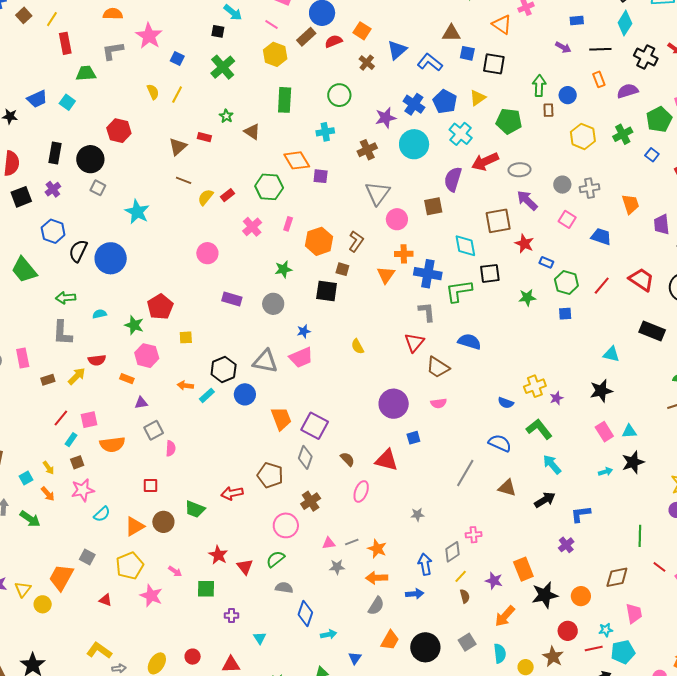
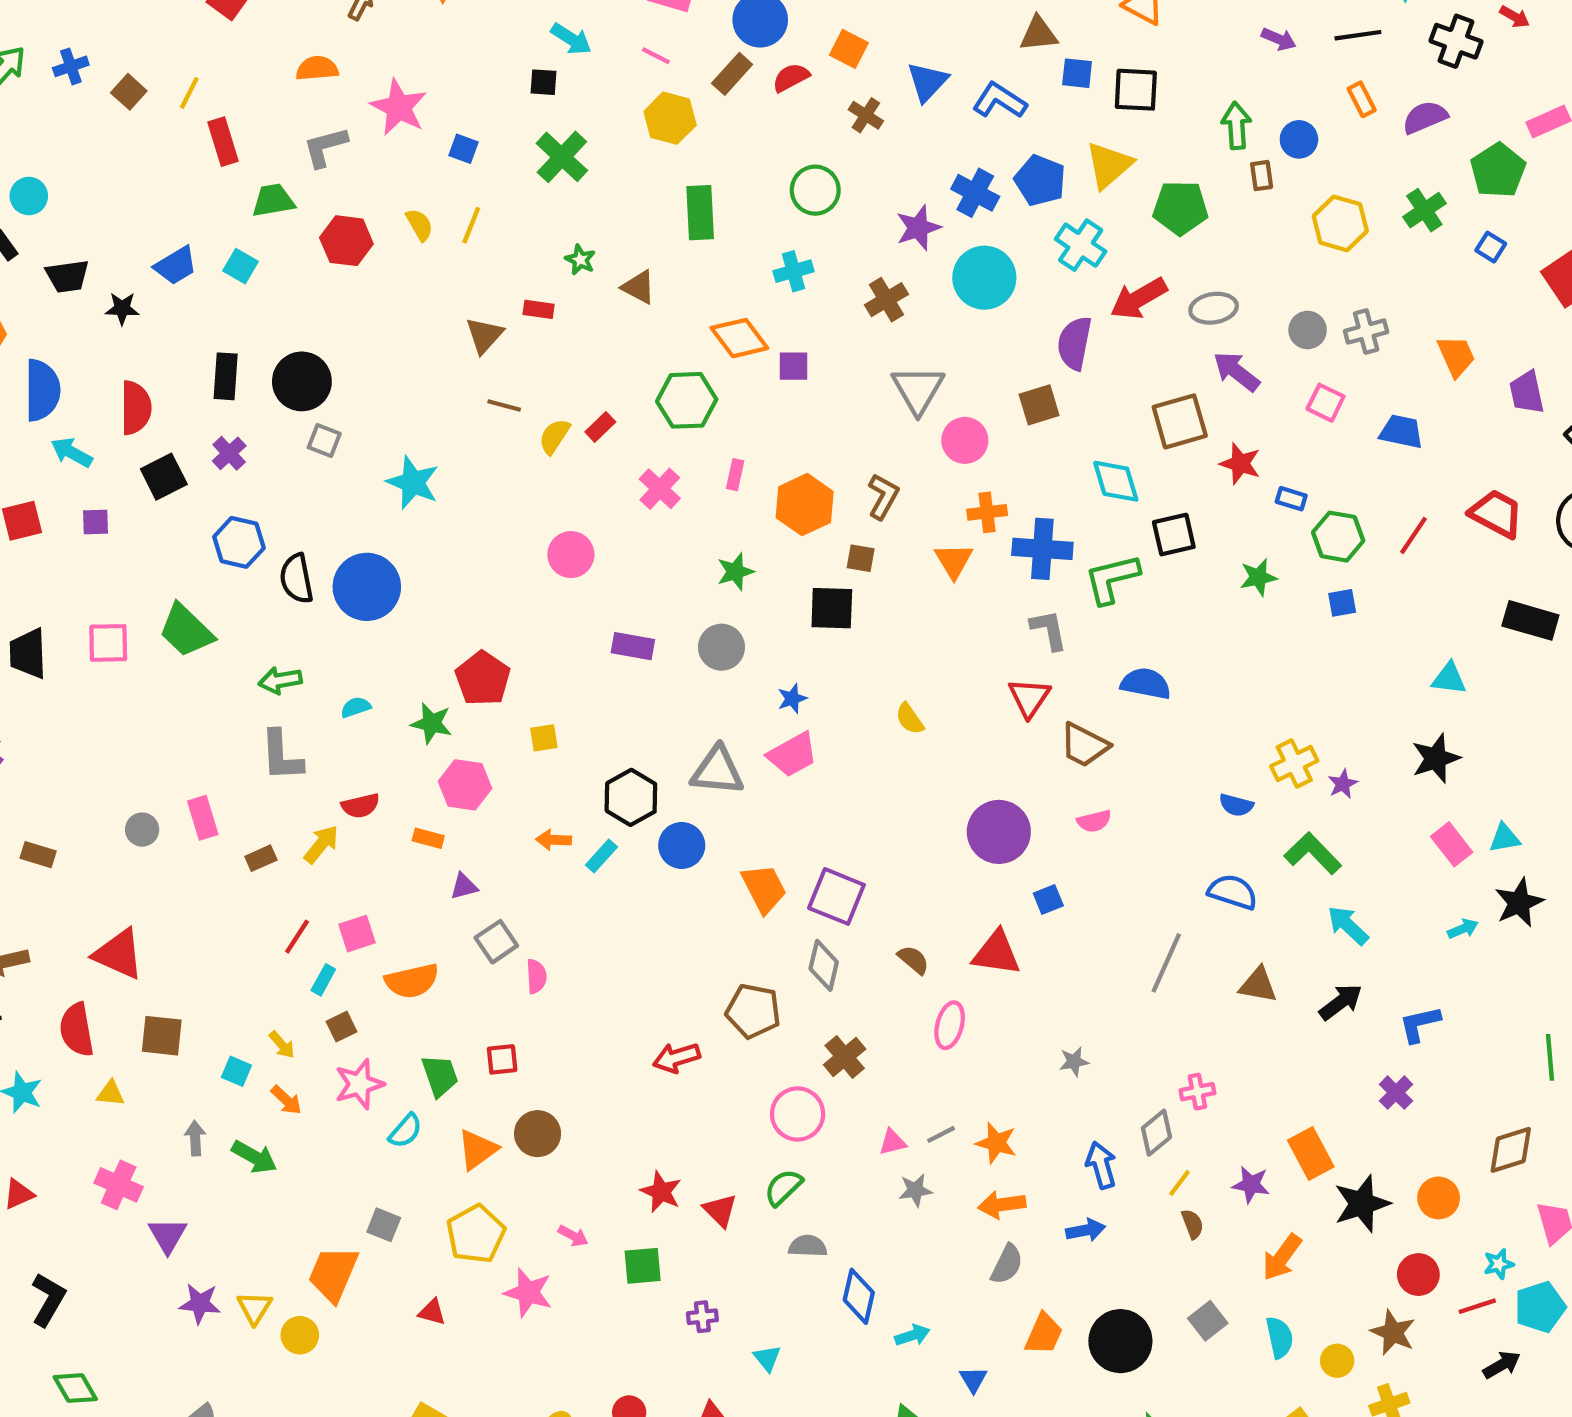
yellow triangle: (478, 98) -> (1109, 165), size x1.4
red hexagon: (119, 131) -> (346, 241), moved
black semicircle: (78, 251) -> (296, 579), turned -30
cyan square: (26, 478) -> (236, 1071), turned -32
green trapezoid: (195, 509) -> (440, 1076), moved, turned -125

